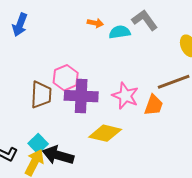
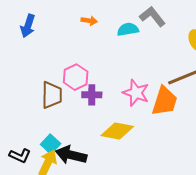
orange arrow: (95, 23) -> (89, 21), moved
purple cross: (81, 96) -> (92, 95), size x0.6
orange trapezoid: (154, 105) -> (165, 101), size x1.4

